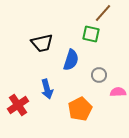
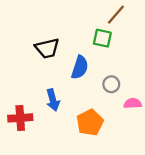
red cross: (18, 105) -> (20, 118), turned 30

